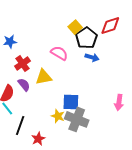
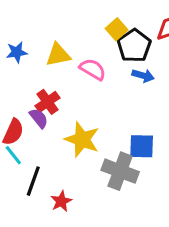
red cross: (22, 64) -> (47, 102), moved
yellow triangle: (44, 77) -> (58, 55), moved
blue square: (71, 102) -> (142, 146), moved
yellow star: (58, 116) -> (82, 139), moved, size x1.6

